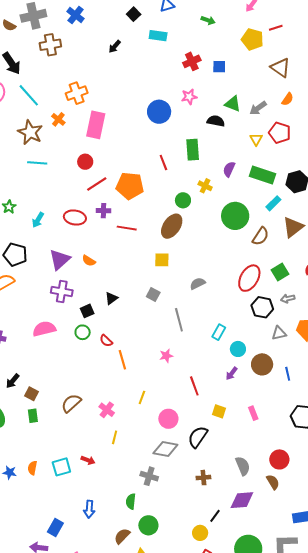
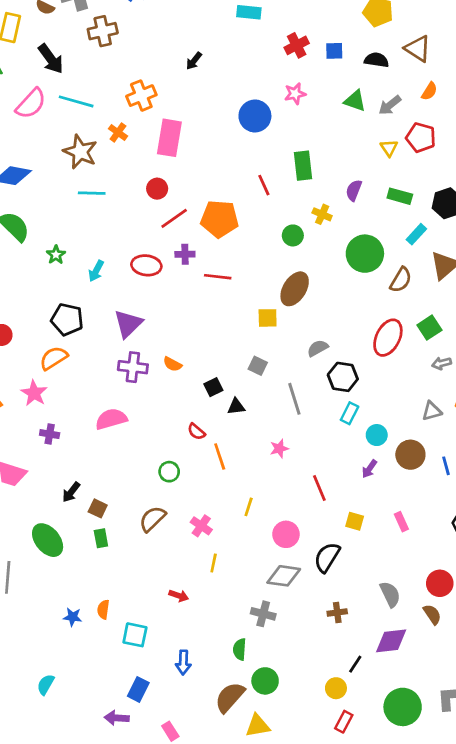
black arrow: (115, 47) -> (194, 61), moved
cyan line: (29, 95) -> (76, 101), turned -30
black semicircle: (216, 121) -> (376, 60), moved
green rectangle: (262, 175) -> (400, 196), size x0.7
brown ellipse: (172, 226) -> (295, 289), moved
orange semicircle: (89, 261) -> (172, 364), moved
black triangle: (111, 298) -> (236, 407), moved, turned 32
black hexagon: (262, 307) -> (343, 377), moved
black square: (87, 311) -> (213, 387), moved
green circle: (83, 332) -> (169, 472), moved
cyan square: (61, 467) -> (135, 635), moved, turned 30
brown semicircle: (122, 536) -> (230, 697), size x1.4

